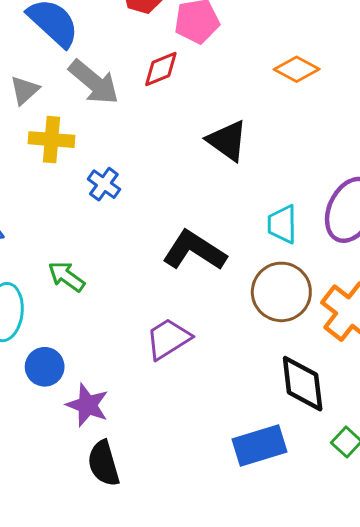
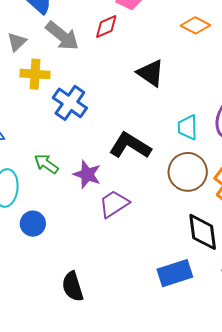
blue cross: (104, 184) -> (70, 103), size x1.6
purple star: (87, 405) -> (87, 174), moved

